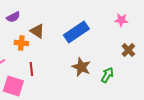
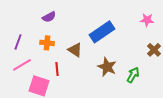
purple semicircle: (13, 17) -> (49, 17), moved
brown triangle: (37, 31) -> (75, 50), moved

